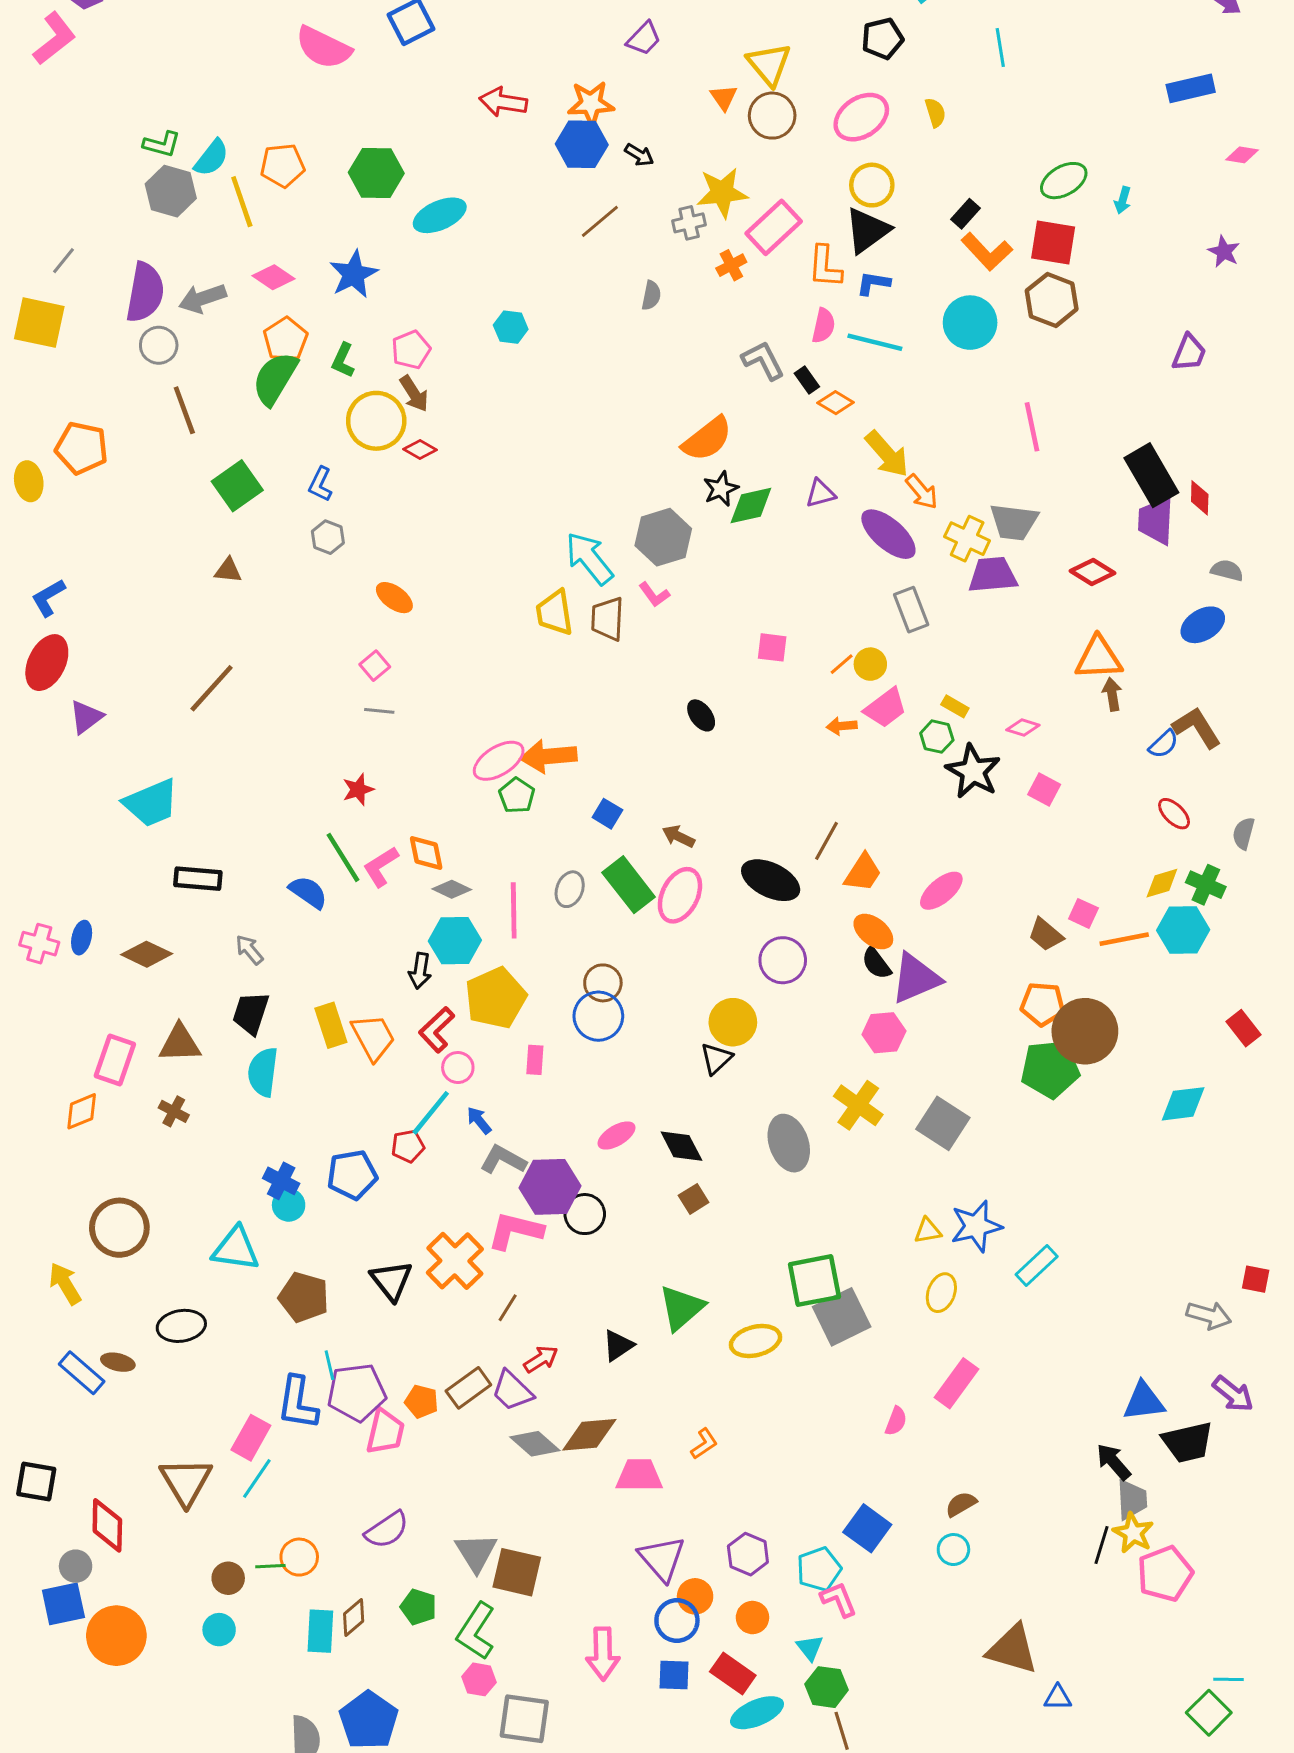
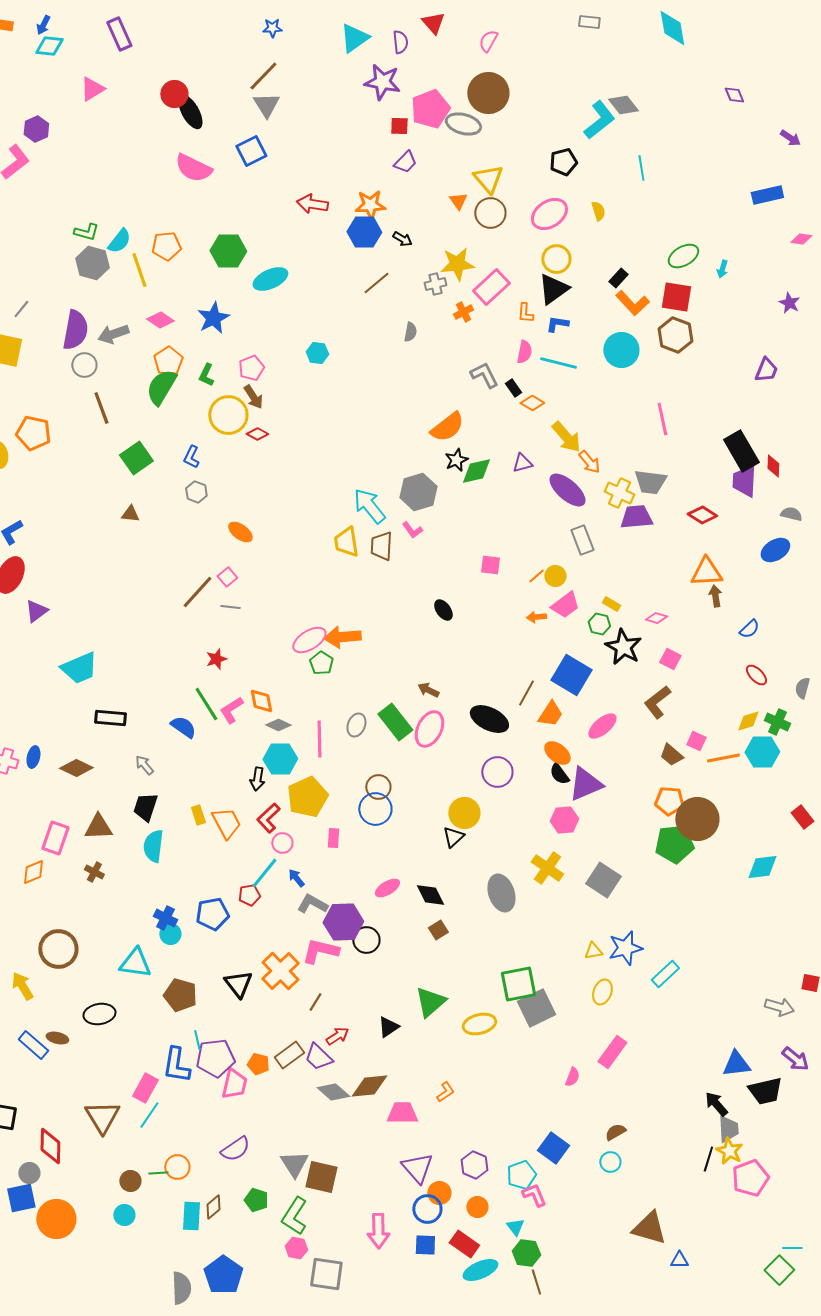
orange L-shape: (825, 267) -> (525, 313), size x0.7
brown line: (212, 688) -> (197, 592), moved
brown L-shape: (1197, 728) -> (657, 702), moved, turned -96
blue square: (607, 814) -> (571, 675), moved, size x2.0
yellow rectangle: (331, 1025) -> (198, 815), size x0.7

